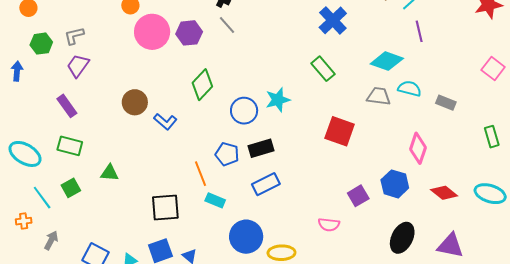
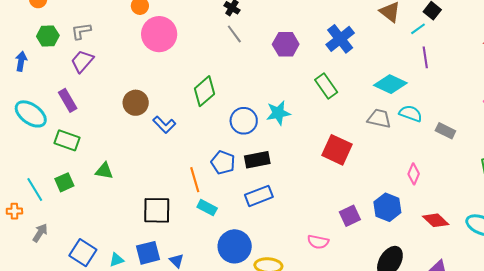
purple hexagon: (189, 33) -> (286, 44), moved
pink diamond: (418, 148) -> (414, 174), size x0.7
cyan ellipse: (25, 154) -> (31, 114), moved

